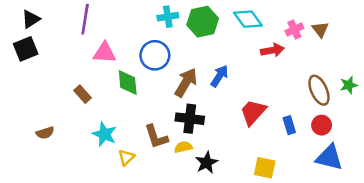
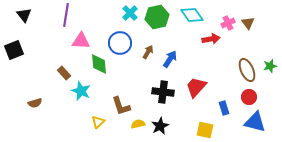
cyan cross: (168, 17) -> (130, 13), turned -35
black triangle: (31, 19) -> (24, 15), turned -35
black square: (26, 49) -> (14, 50), moved
brown arrow: (186, 82) -> (148, 52), moved, size x0.6
black cross: (190, 119) -> (163, 92), moved
blue rectangle: (289, 125) -> (224, 108), moved
cyan star: (104, 134) -> (81, 91), moved
yellow semicircle: (183, 147) -> (138, 124), moved

